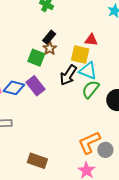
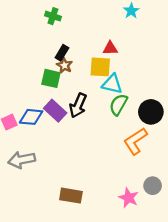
black arrow: (68, 75) -> (78, 105), moved
orange L-shape: (89, 143) -> (135, 141), moved
gray circle: (105, 150) -> (153, 186), moved

